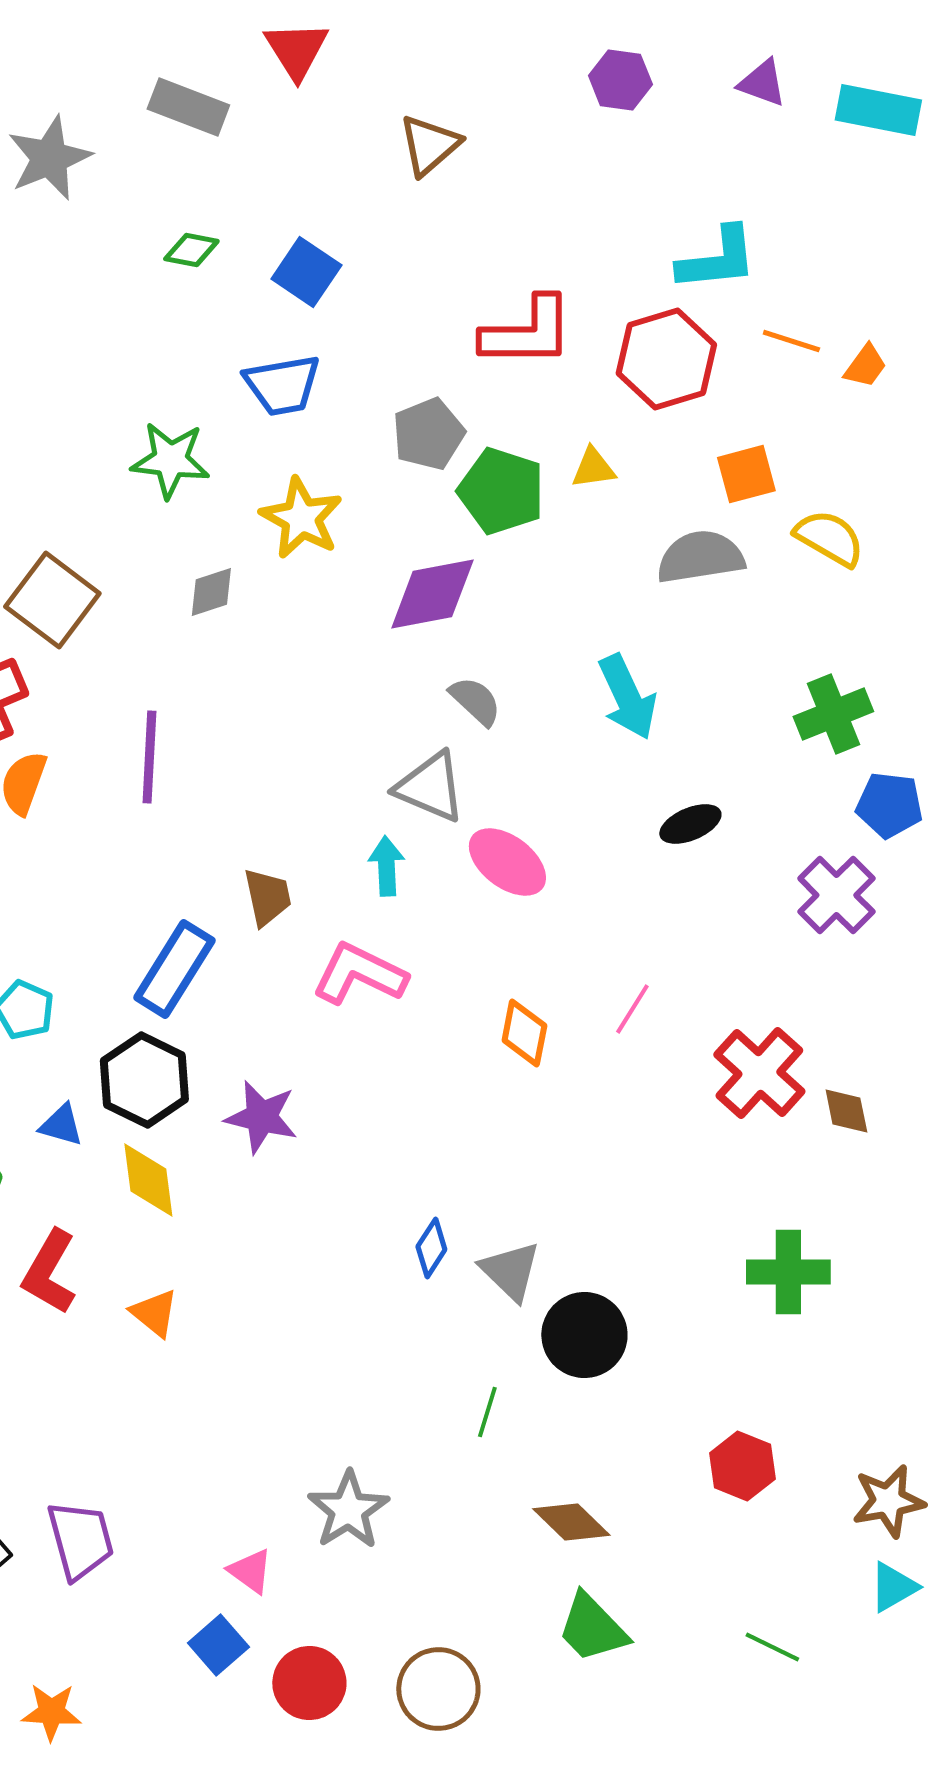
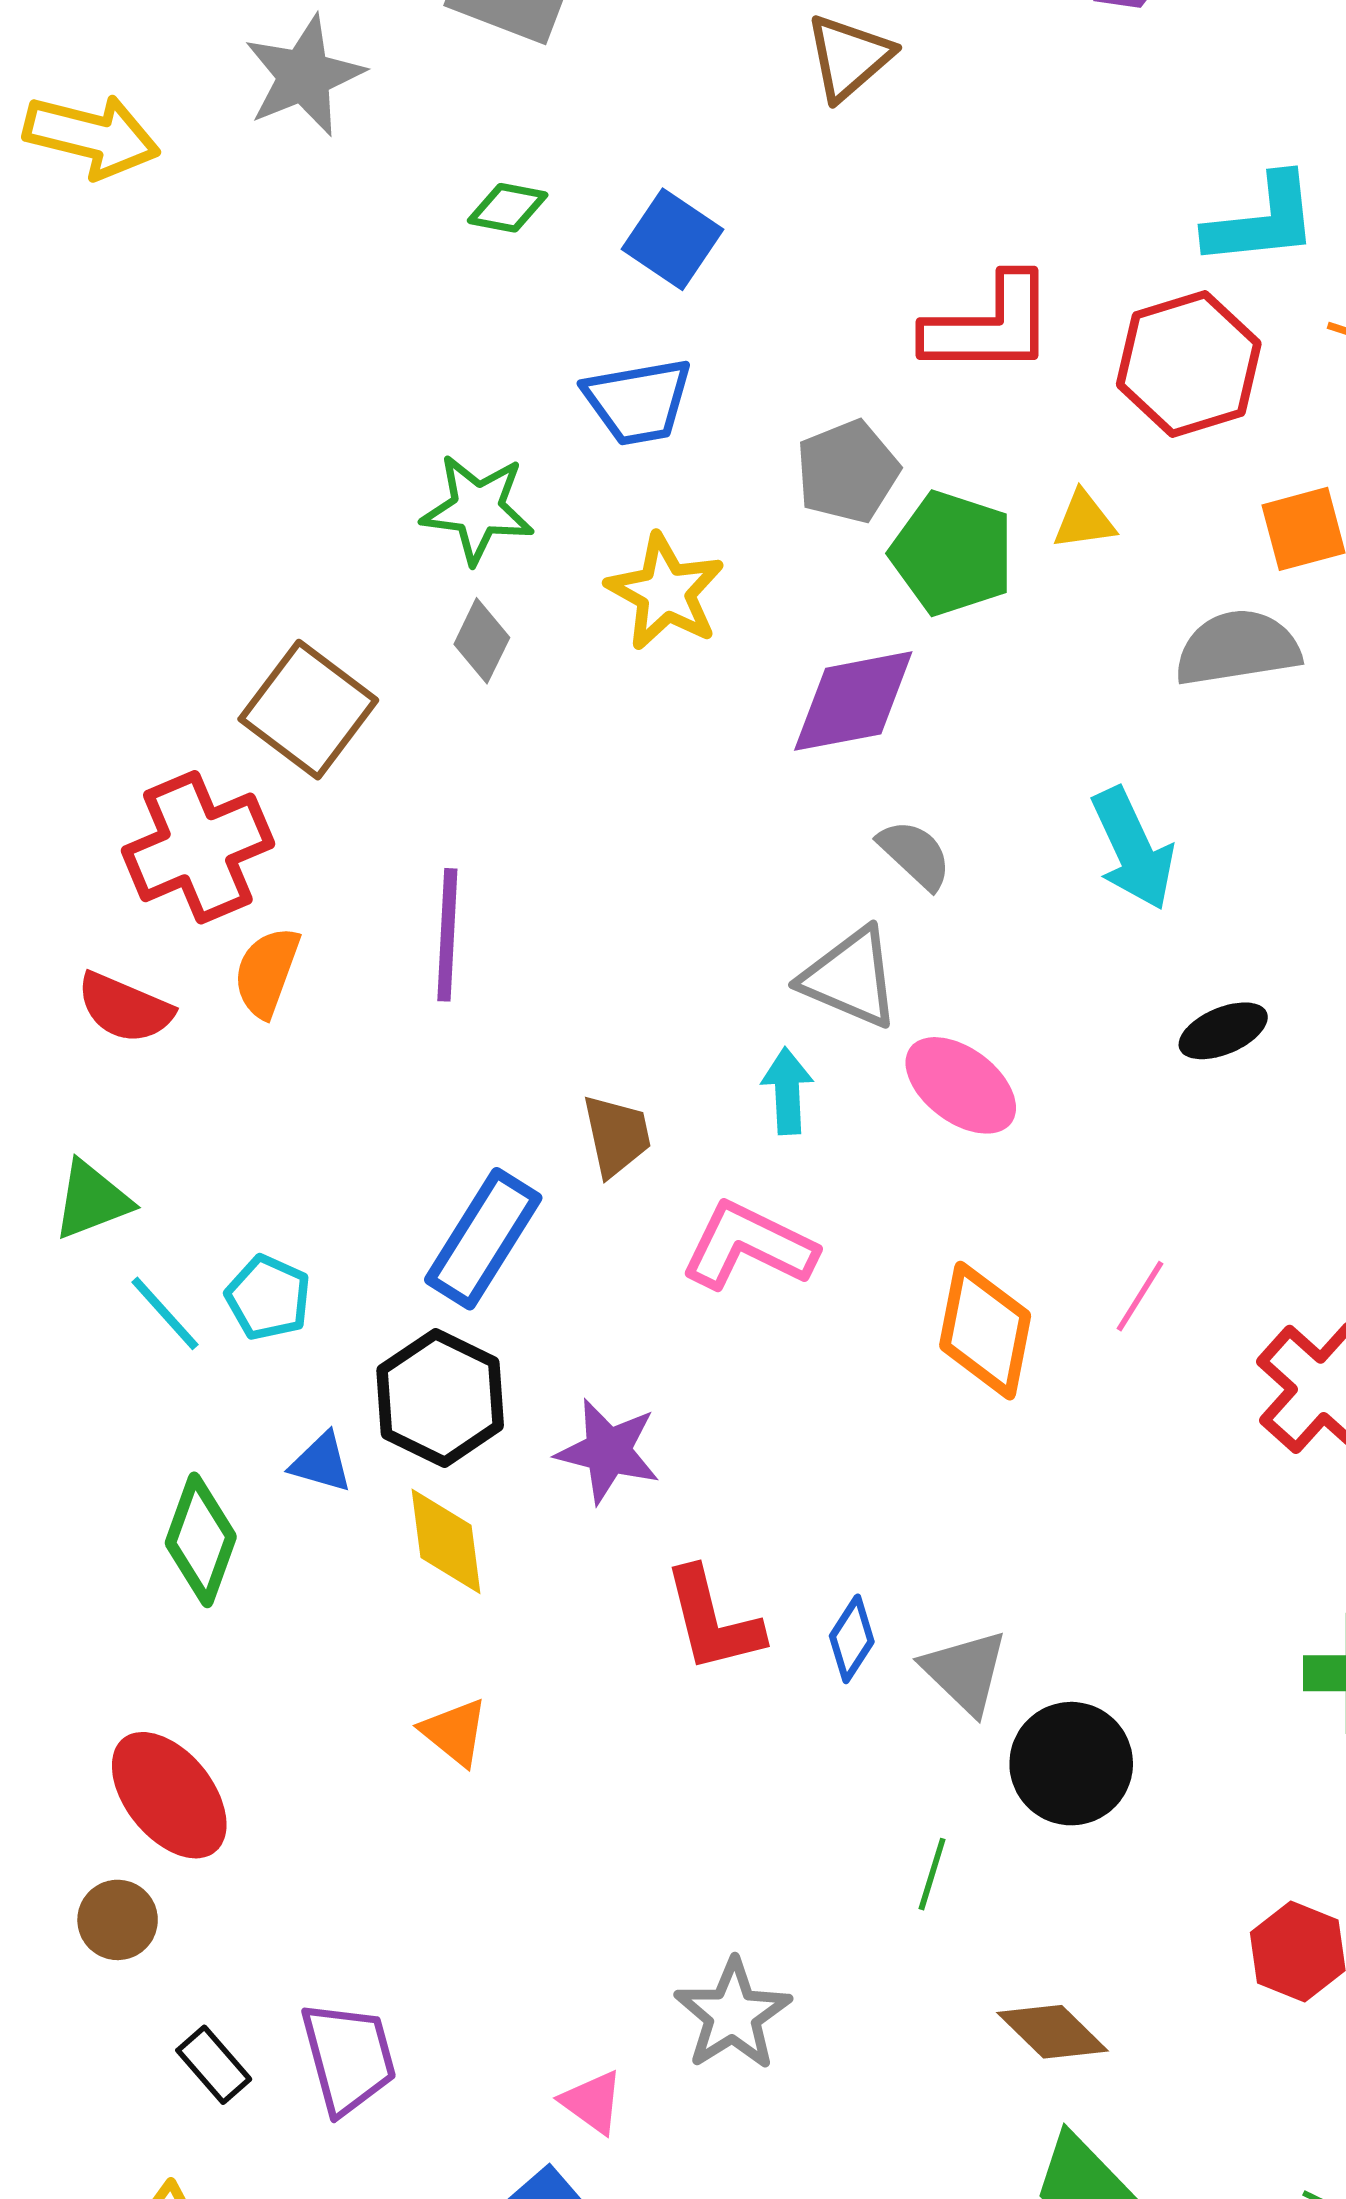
gray diamond: (211, 592) -> (482, 641), moved, turned -46
orange diamond: (524, 1033) -> (985, 1331), size x1.4
red L-shape: (49, 1272) -> (713, 1620), moved, turned -44

